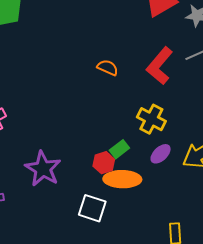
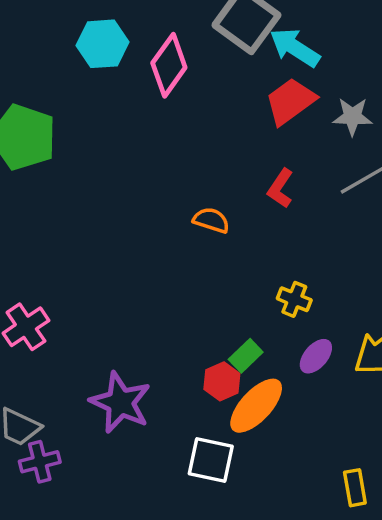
red L-shape: (160, 66) -> (280, 188), moved, size x0.6
yellow cross: (151, 119) -> (294, 299), size x0.7
orange ellipse: (122, 179) -> (256, 406), turned -42

